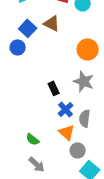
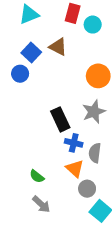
gray star: (84, 81) -> (94, 112), turned 30
black rectangle: (54, 88) -> (60, 119), size x1.5
blue cross: (66, 109) -> (74, 143), turned -35

